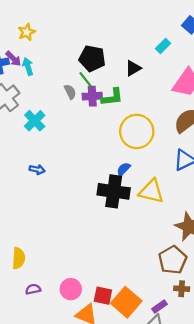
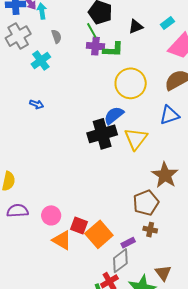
cyan rectangle: (163, 46) -> (167, 23), moved
gray semicircle: (70, 92) -> (56, 36), moved
blue semicircle: (124, 169) -> (114, 115), size x1.5
black cross: (114, 191) -> (102, 134), turned -32
yellow triangle: (151, 191) -> (136, 139), turned 45
purple semicircle: (33, 289) -> (17, 211), size x1.5

